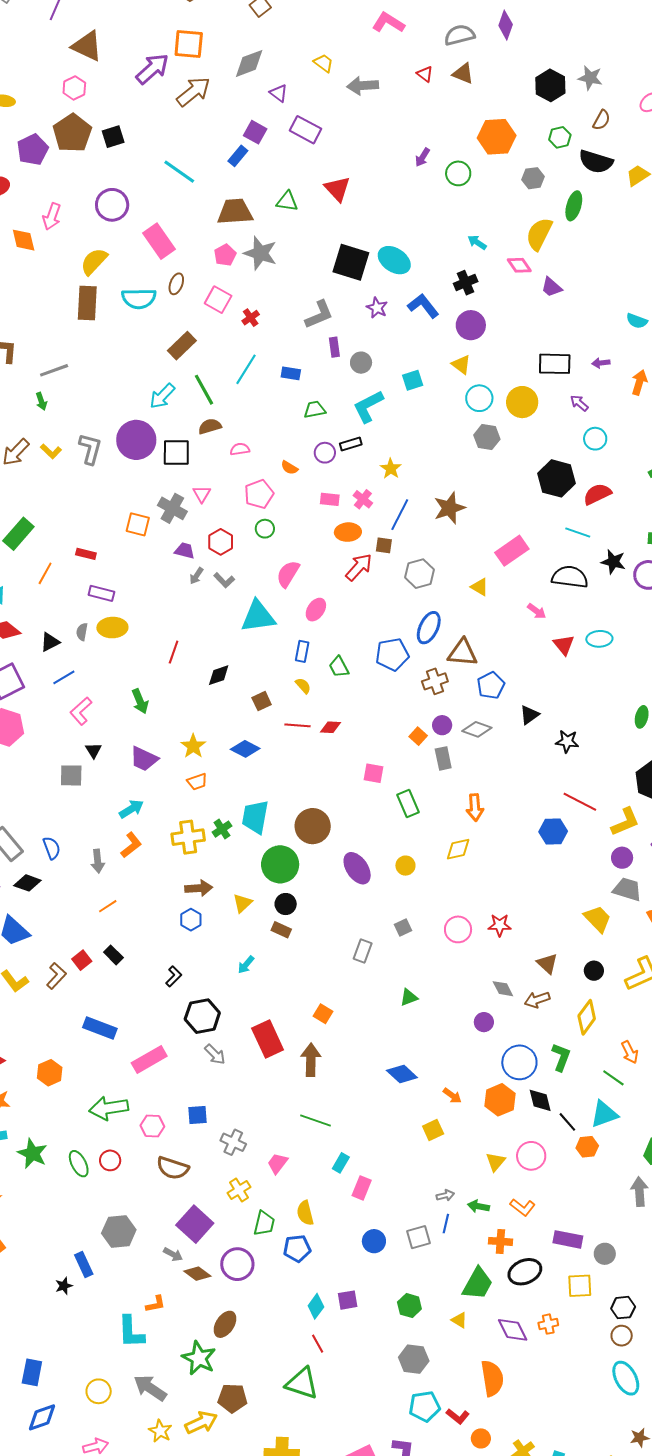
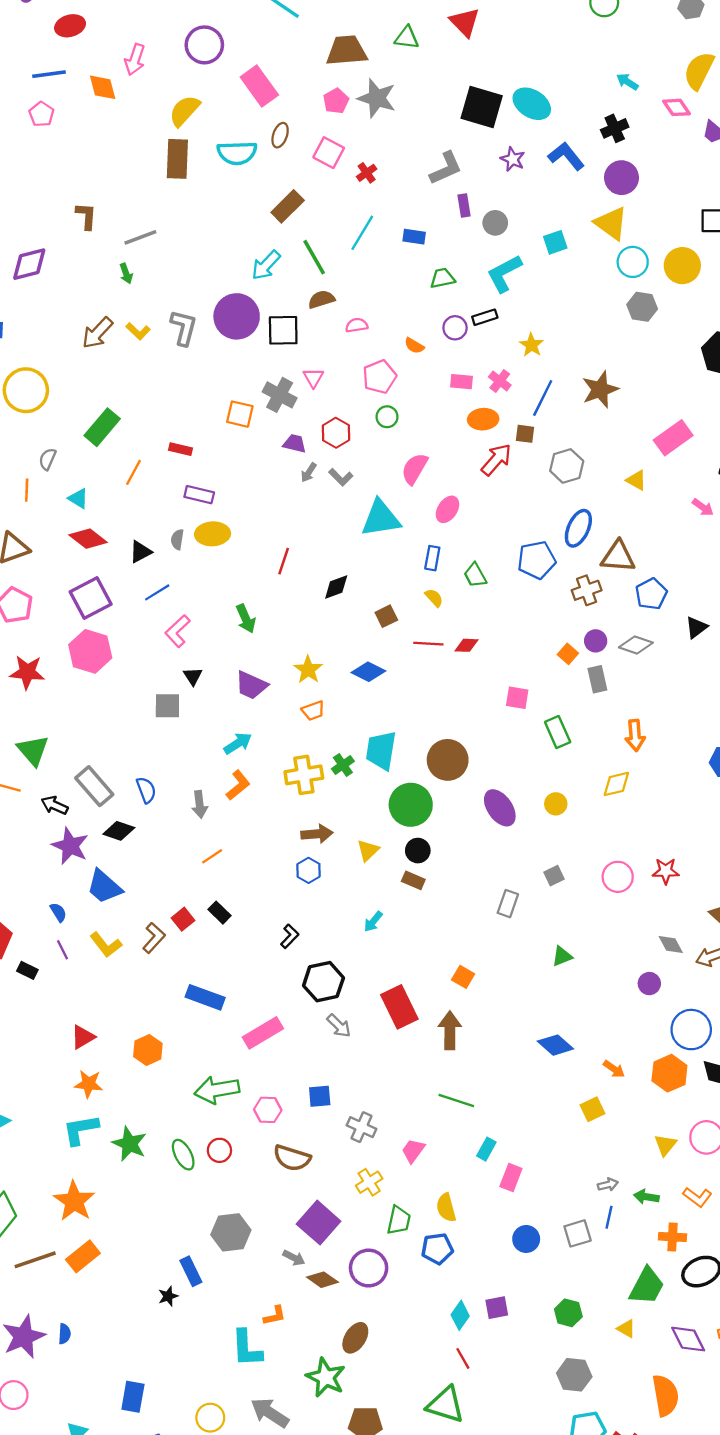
yellow triangle: (461, 364) -> (611, 223), size x1.5

